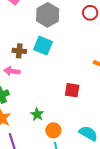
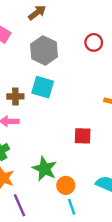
green star: (37, 114) -> (45, 169), size x1.5

